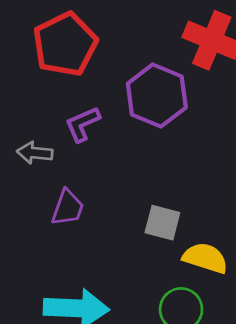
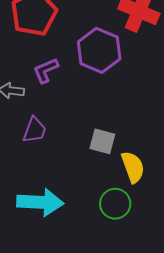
yellow semicircle: (205, 258) -> (133, 167), turned 52

